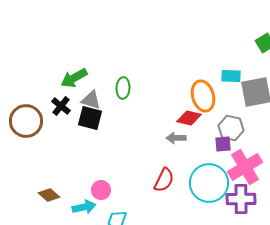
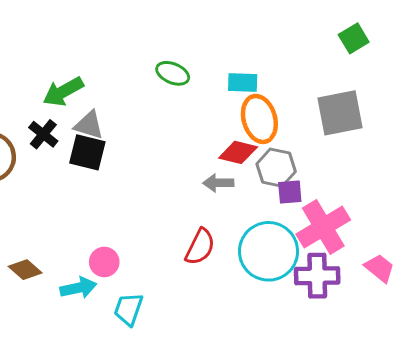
cyan rectangle: (231, 76) -> (243, 82), moved
green ellipse: (123, 88) -> (173, 73), moved, turned -70
gray hexagon: (231, 128) -> (276, 168), moved

